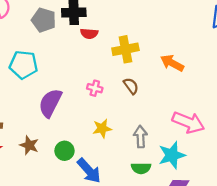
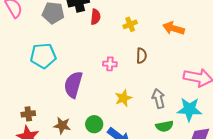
red semicircle: (89, 34) -> (96, 17), turned -77
yellow cross: (125, 49) -> (130, 24), size x0.6
brown semicircle: (131, 86) -> (141, 56), turned 49
cyan star: (172, 155) -> (189, 109), turned 30

